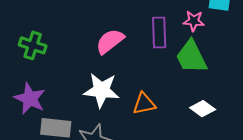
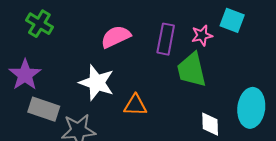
pink star: (194, 21) -> (202, 35), turned -30
white diamond: (203, 109) -> (210, 124), moved, turned 40

